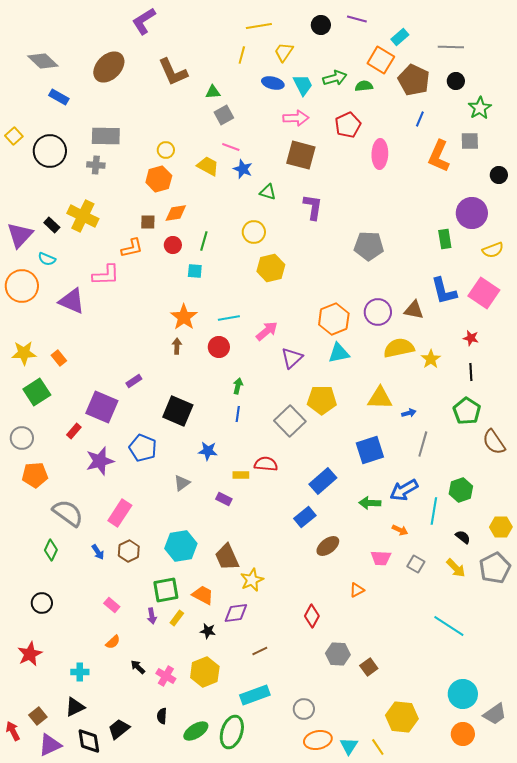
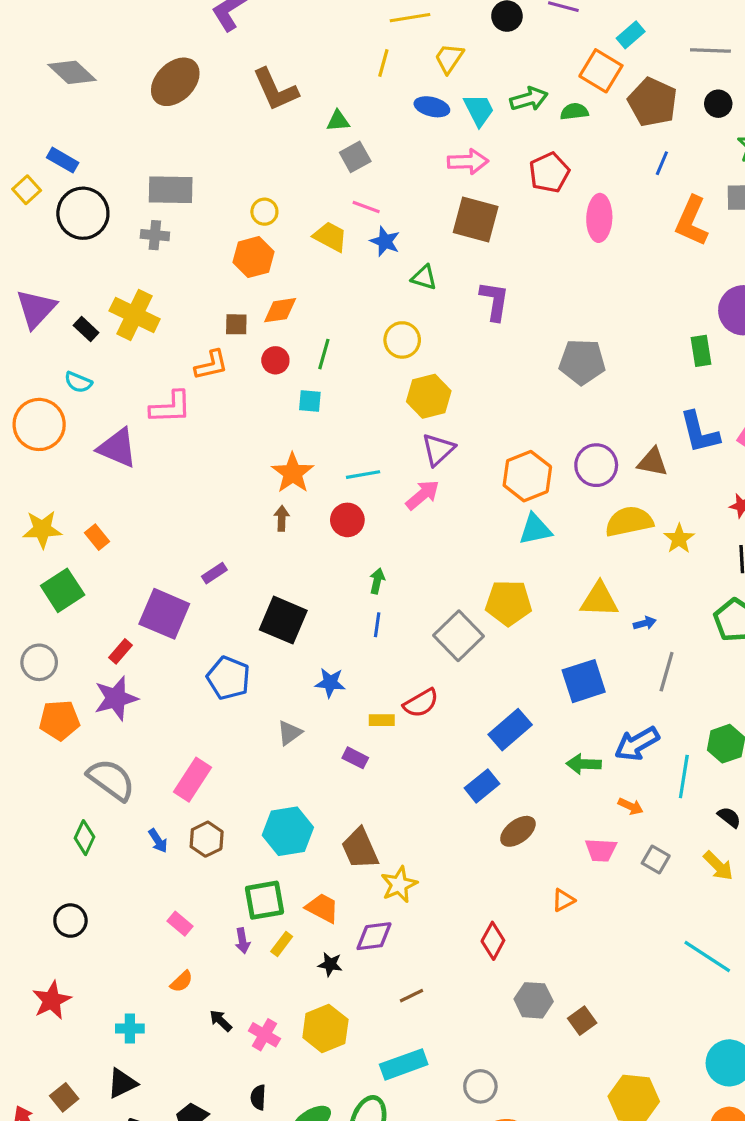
blue rectangle: (59, 97) -> (63, 160), moved
purple triangle: (20, 235) -> (36, 309), moved
purple triangle: (292, 358) -> (438, 450), moved
purple star: (100, 461) -> (116, 698), moved
red semicircle: (266, 464) -> (421, 703), turned 145

